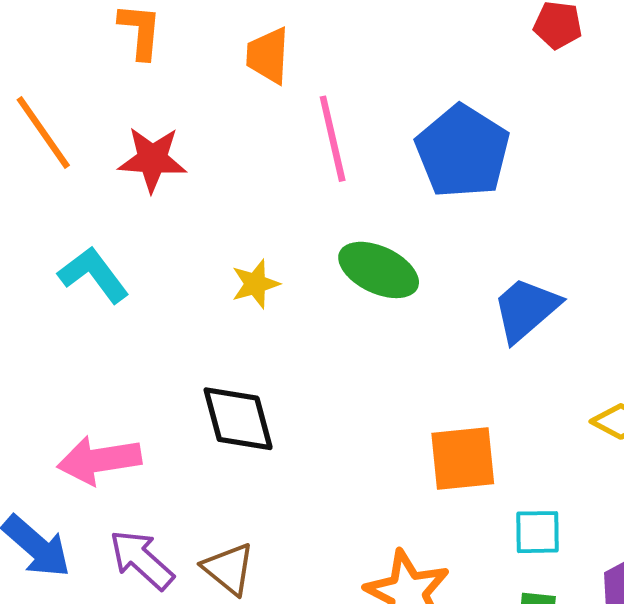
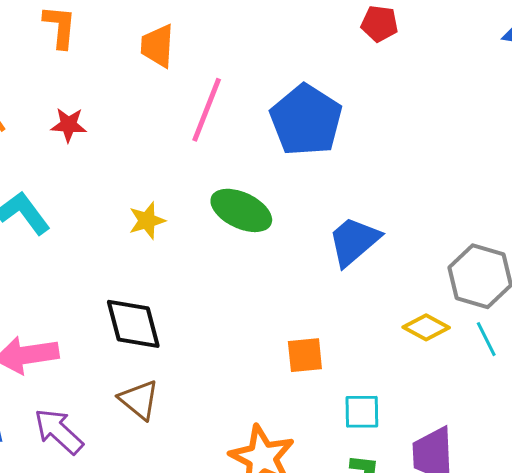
pink line: (333, 139) -> (207, 110), turned 34
red star: (152, 159) -> (69, 125), size x0.7
orange square: (463, 458) -> (305, 355), size x0.7
brown triangle: (229, 569) -> (139, 400), moved

